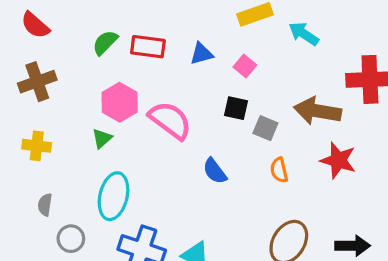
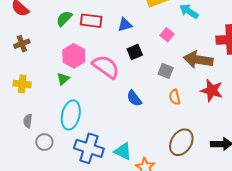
pink square: (245, 66) -> (167, 35), moved
brown cross: (37, 82) -> (22, 44), size x0.7
black square: (236, 108) -> (135, 52), moved, turned -35

